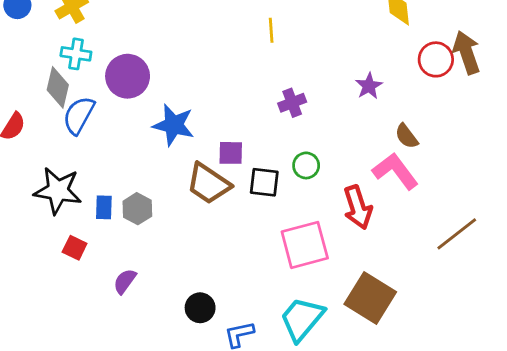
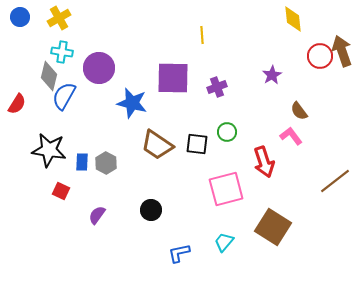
purple square: (231, 153) -> (173, 78), moved, size x1.8
pink L-shape: (395, 171) -> (291, 136), size x0.7
black circle: (200, 308) -> (151, 210), moved
cyan trapezoid: (302, 319) -> (224, 242), size x0.6

